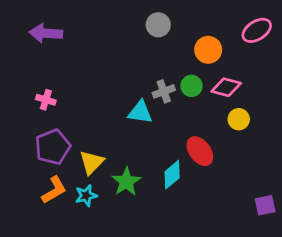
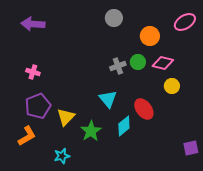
cyan triangle: (140, 112) -> (108, 99), moved, turned 42
orange L-shape: (54, 190) -> (27, 136), moved
cyan star: (86, 196) -> (62, 156), moved

